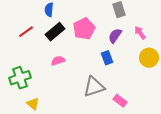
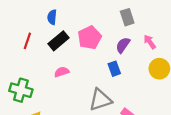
red line: (26, 32) -> (27, 41), turned -35
green cross: (20, 78) -> (21, 90), turned 35

